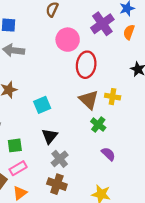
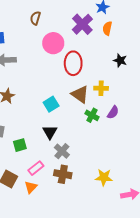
cyan square: (42, 105) -> (51, 104), moved
purple semicircle: (108, 154) -> (113, 112), moved, turned 88
pink rectangle: (18, 168) -> (36, 168), moved

